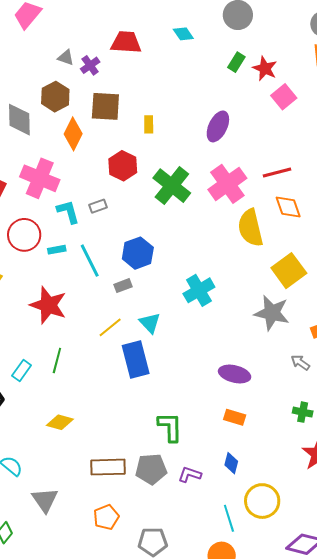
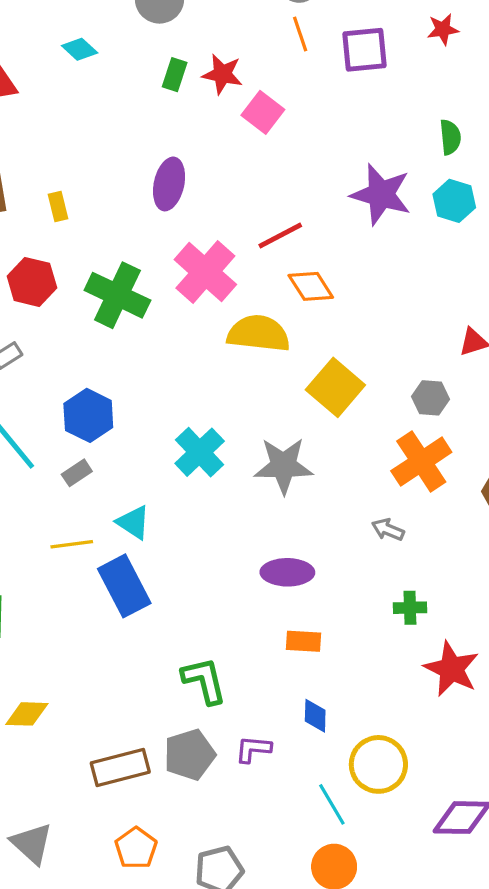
yellow semicircle: (250, 228) -> (259, 334), turned 123
gray star: (272, 313) -> (283, 466), moved
yellow line: (110, 327) -> (72, 544), turned 45

